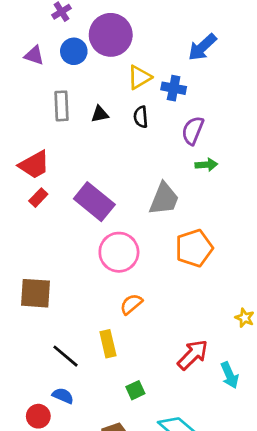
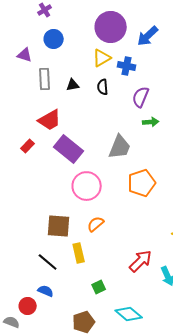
purple circle: (111, 35) -> (111, 27), moved
purple triangle: (34, 55) -> (25, 55), moved
red trapezoid: (34, 165) -> (50, 120), moved
brown square: (36, 293) -> (59, 226), moved

